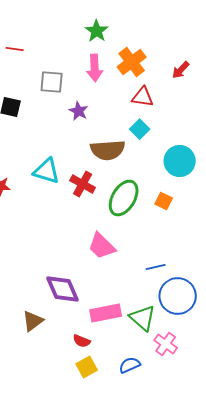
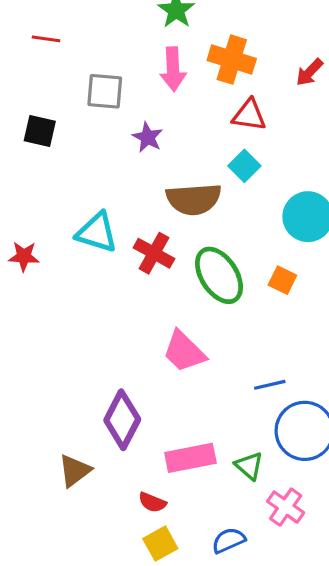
orange cross: (132, 62) -> (232, 60), turned -36
green ellipse: (124, 198) -> (219, 275), turned -63
purple diamond: (63, 289) -> (122, 420), turned 51
green triangle: (143, 318) -> (249, 466), size x0.7

